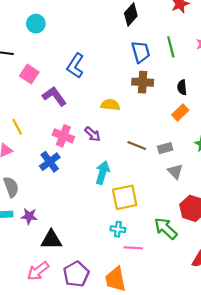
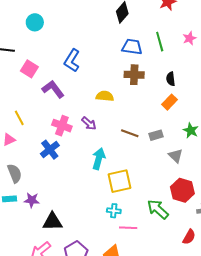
blue trapezoid: (141, 52) -> (132, 47), turned -65
gray triangle: (175, 171) -> (176, 156), moved

